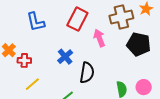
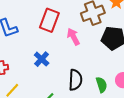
black semicircle: (87, 73) -> (75, 80), moved

